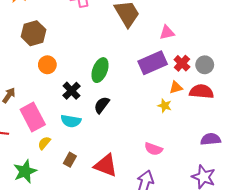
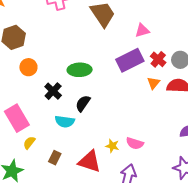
green ellipse: (100, 70) -> (80, 70), turned 70
orange triangle: (176, 87) -> (154, 83), turned -32
yellow star: (165, 106) -> (112, 146), moved
cyan semicircle: (71, 121) -> (65, 122), moved

